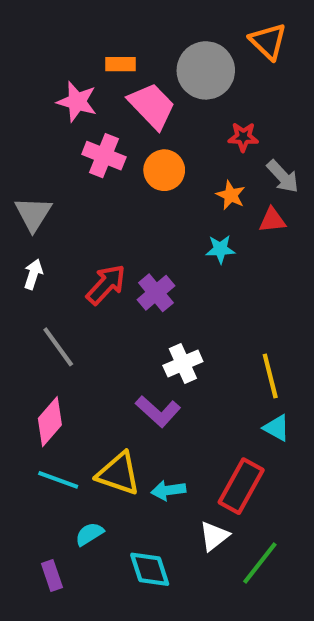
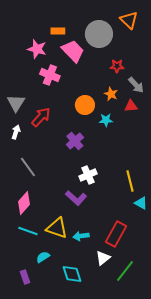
orange circle: (164, 170) -> (85, 105), moved
red arrow: (106, 285) -> (41, 117), moved
cyan triangle: (276, 428) -> (141, 203), moved

